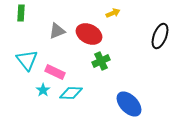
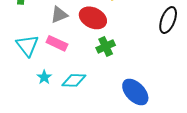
pink rectangle: (55, 72) -> (57, 43), moved

